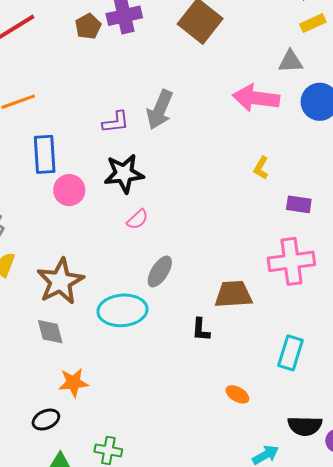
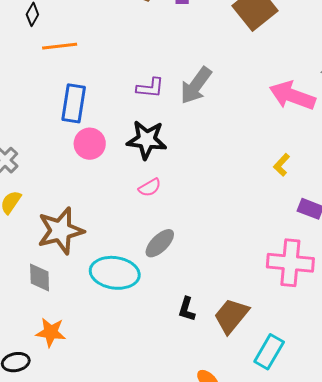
brown trapezoid: (233, 294) -> (231, 316), moved, turned -60

